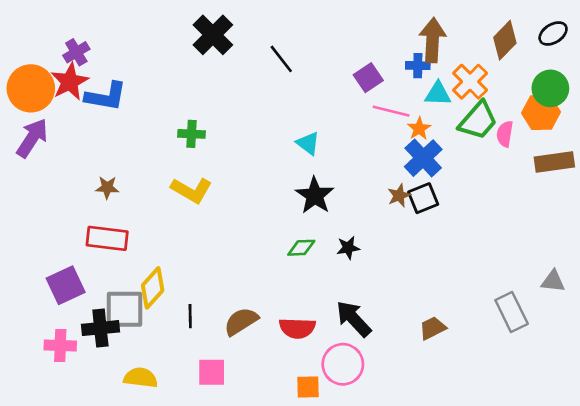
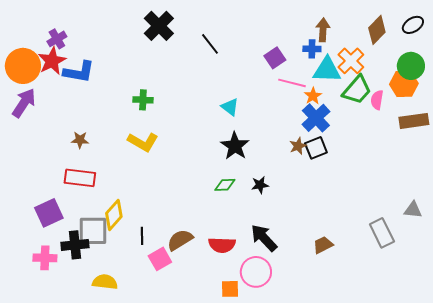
brown arrow: (433, 40) -> (323, 30), size x0.7
cyan triangle: (438, 94) -> (327, 70), size x1.4
pink square: (212, 372) -> (160, 259), moved, turned -30

